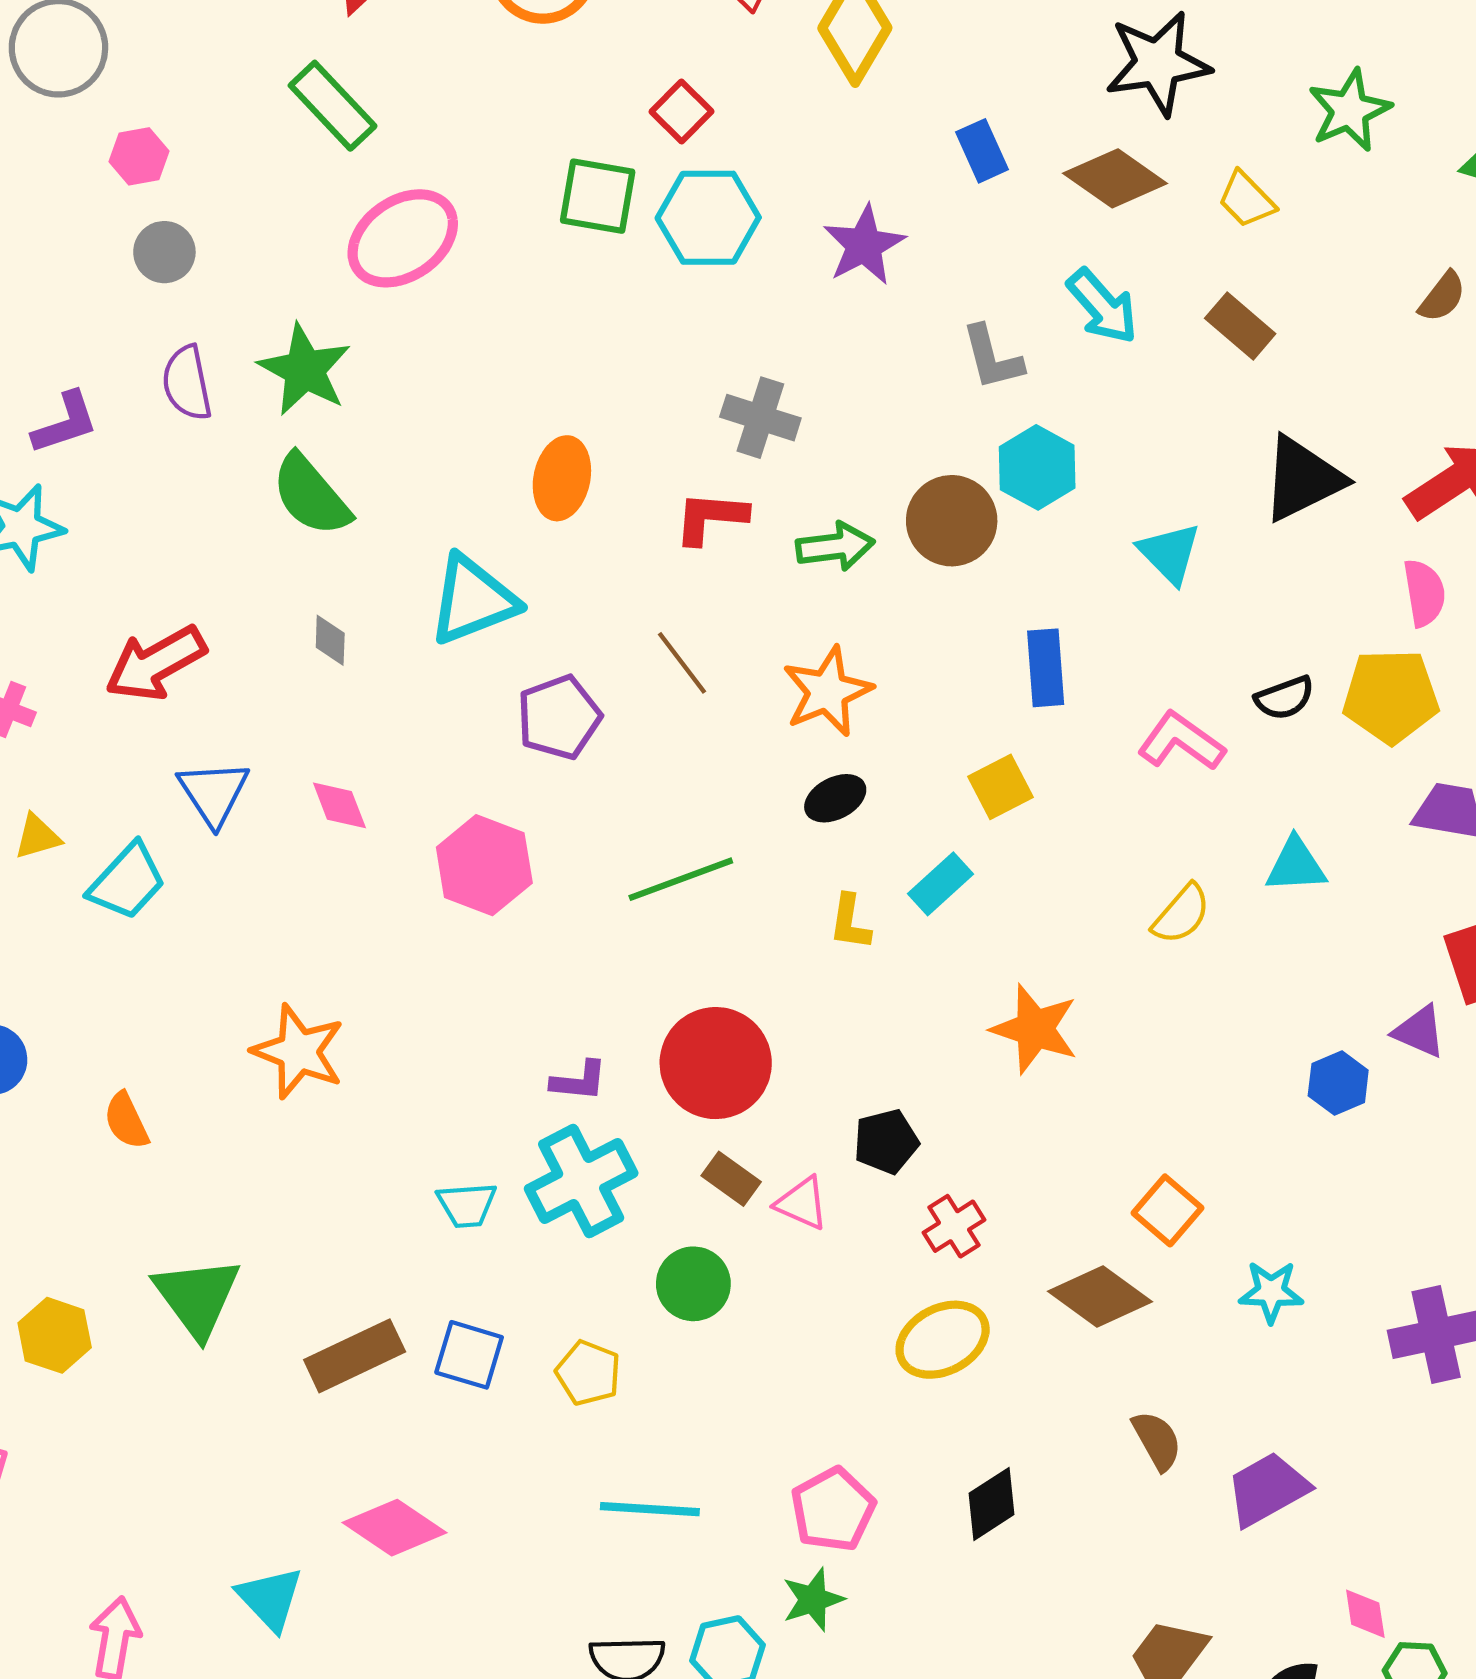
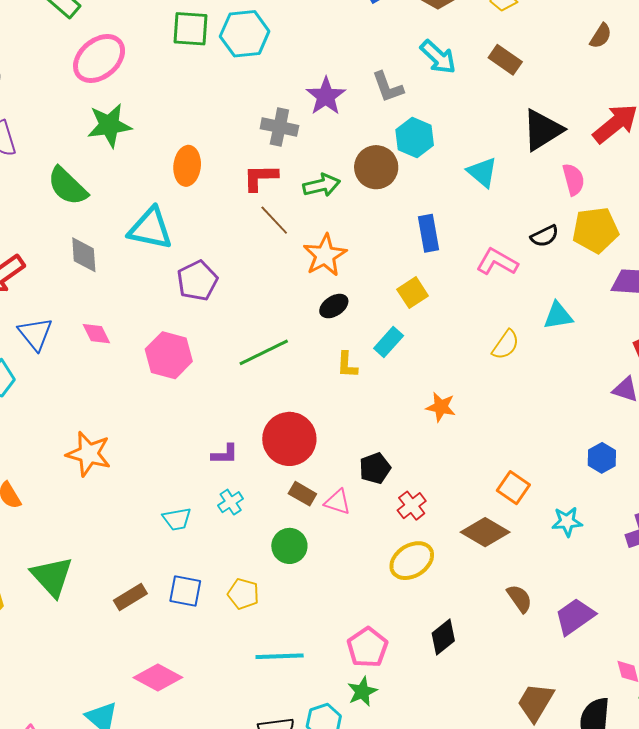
purple star: (864, 245) -> (326, 96), moved
green star: (305, 370) -> (109, 125), moved, turned -30
pink semicircle: (1424, 593) -> (573, 179), moved
cyan triangle: (473, 600) -> (150, 229), turned 39
gray diamond: (330, 640) -> (84, 255), size x1.5
brown line: (682, 663) -> (274, 220), moved
orange star: (1035, 1029) -> (441, 407), size x0.7
blue hexagon: (1338, 1083) -> (602, 458), moved
cyan cross: (581, 1181) -> (231, 502), size x0.5
brown rectangle: (355, 1356) -> (130, 597), size x0.7

